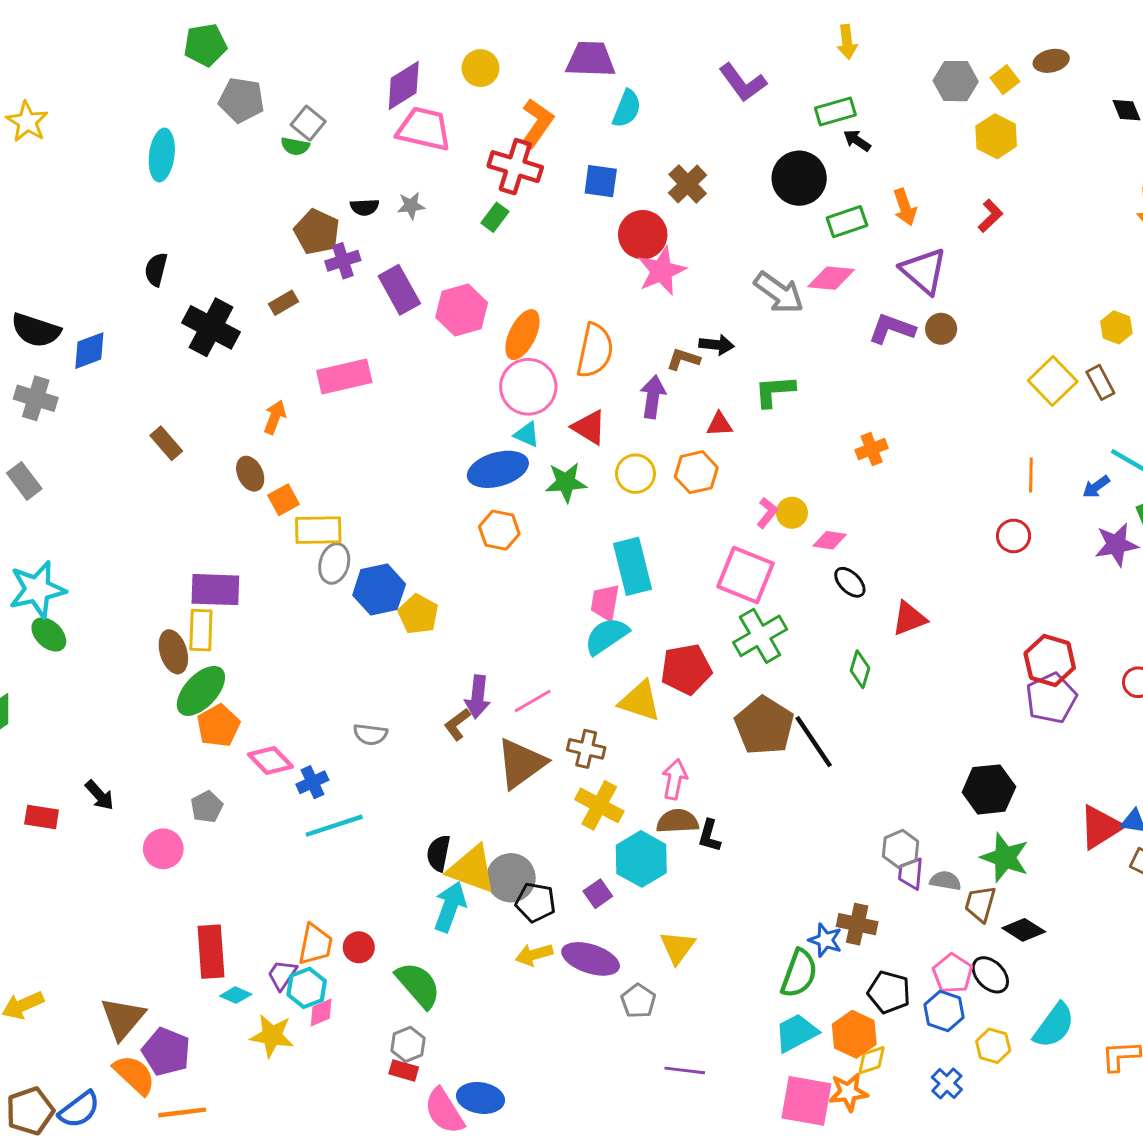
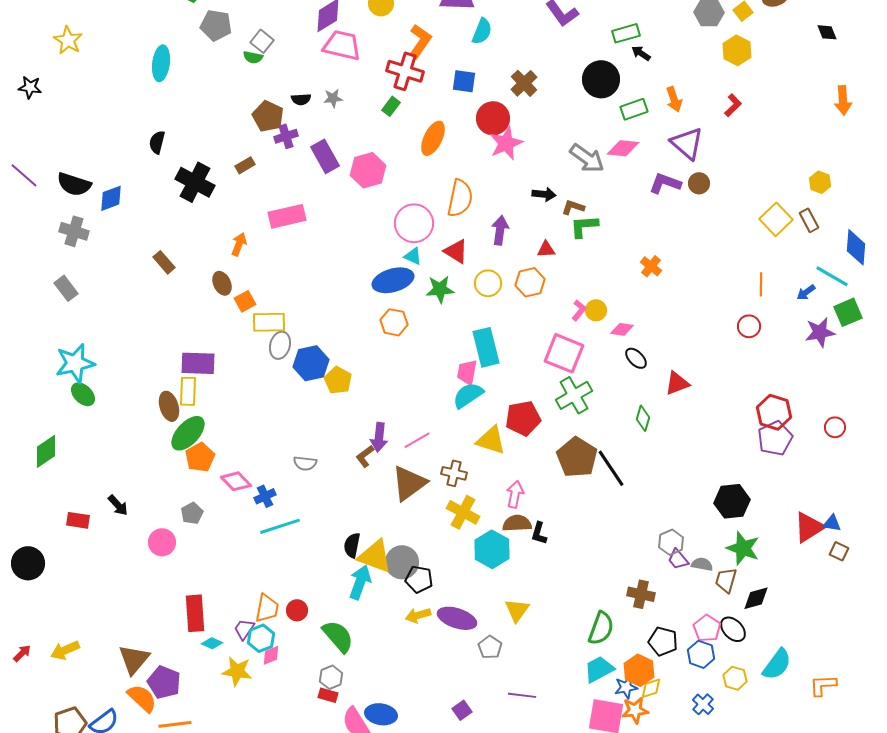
orange ellipse: (522, 335) -> (433, 138), moved
brown L-shape: (683, 359) -> (573, 207), moved
orange cross: (872, 449) -> (651, 266), turned -30
purple trapezoid: (911, 873) -> (678, 559), turned -45
purple square: (598, 894) -> (462, 710), moved
black diamond: (1024, 930) -> (756, 598), turned -48
blue star: (825, 940) -> (626, 687), moved, turned -30

